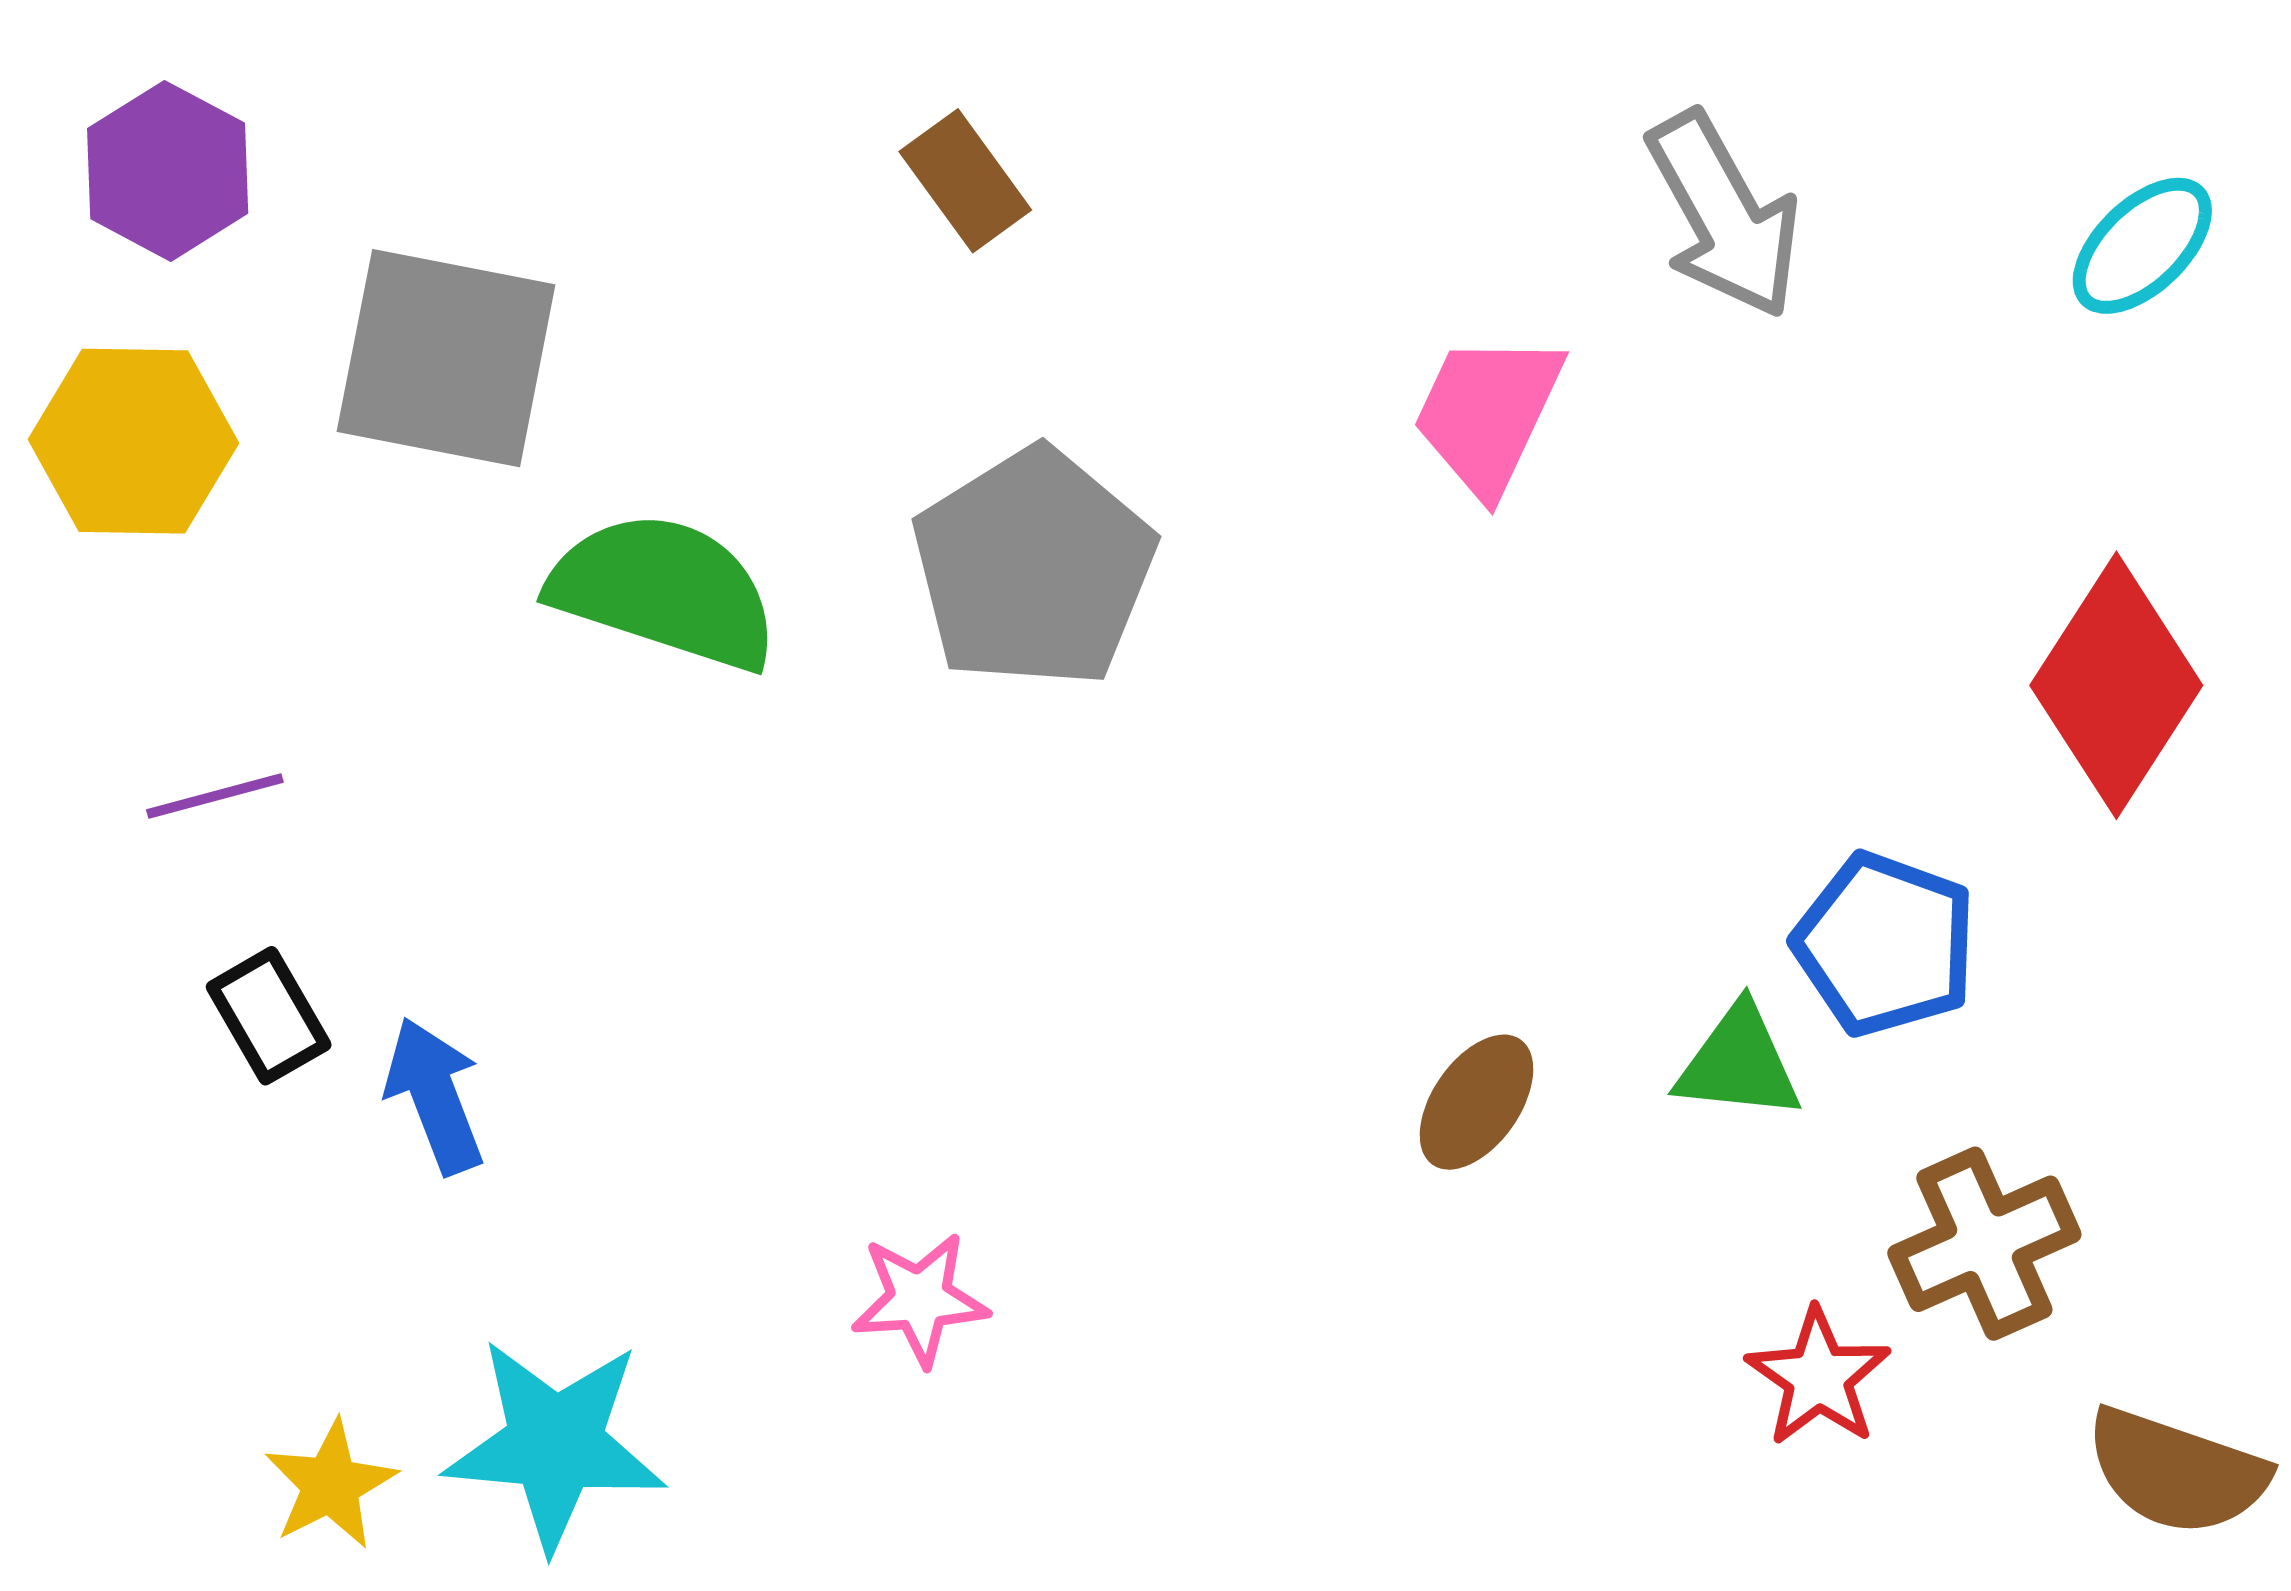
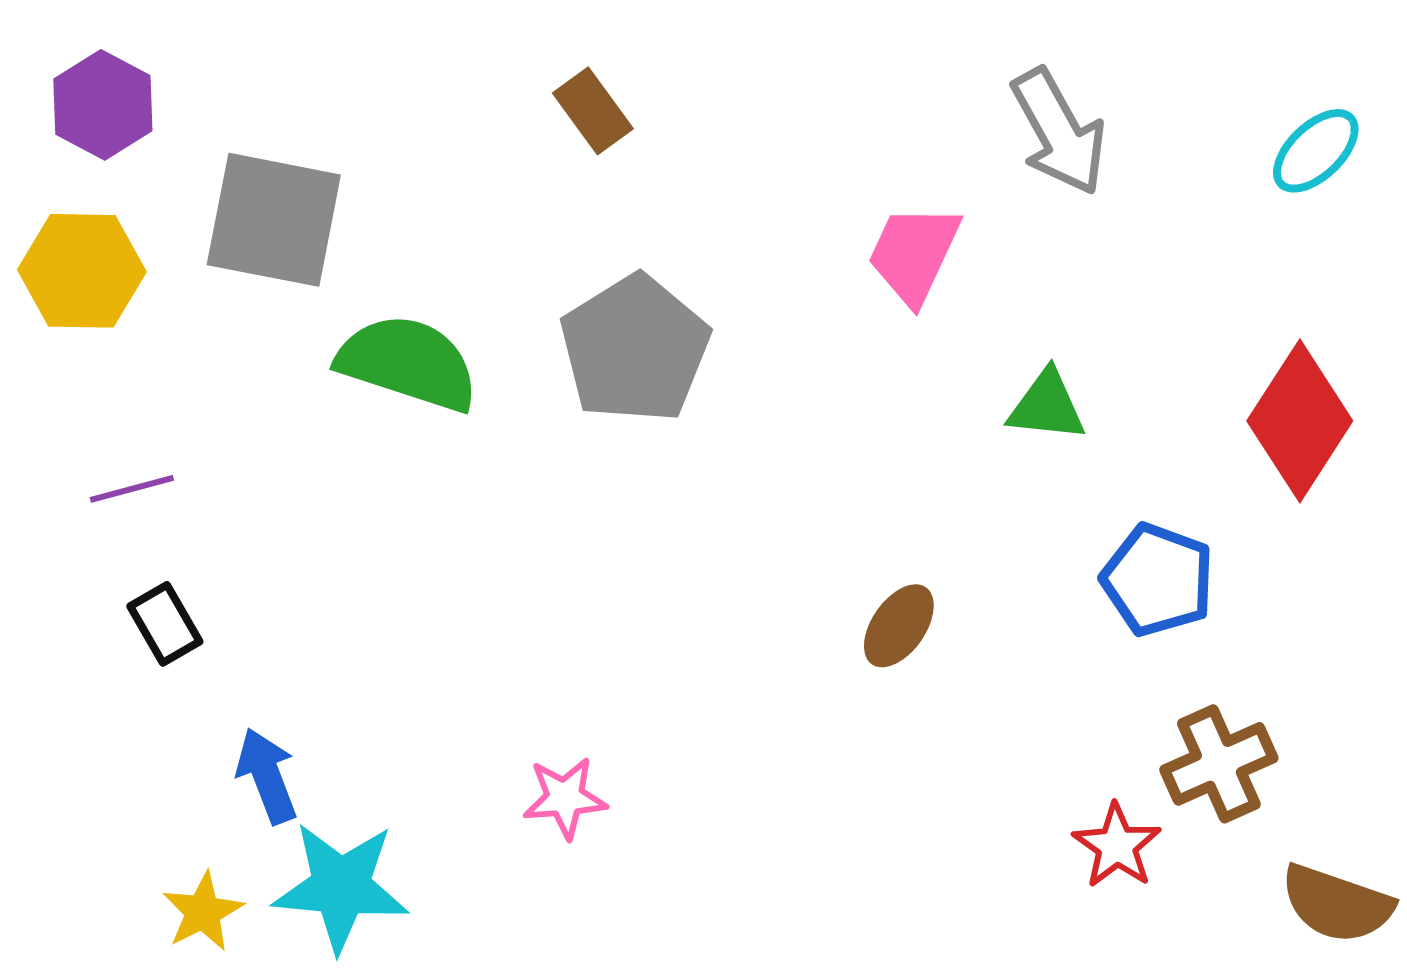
green triangle: (1739, 1063) -> (1047, 406), moved
blue arrow: (435, 1096) -> (267, 776), moved
brown ellipse: (1477, 1102) -> (899, 626), moved

